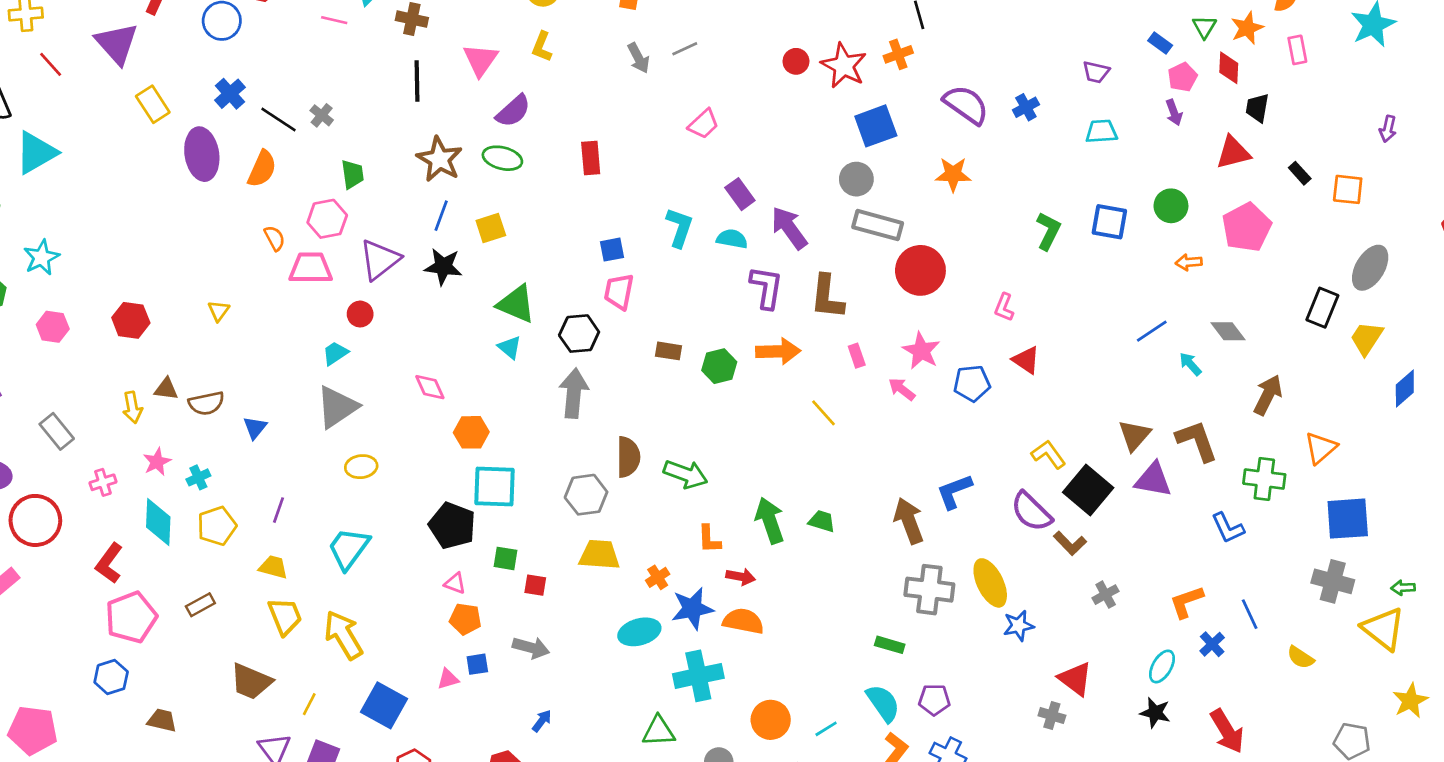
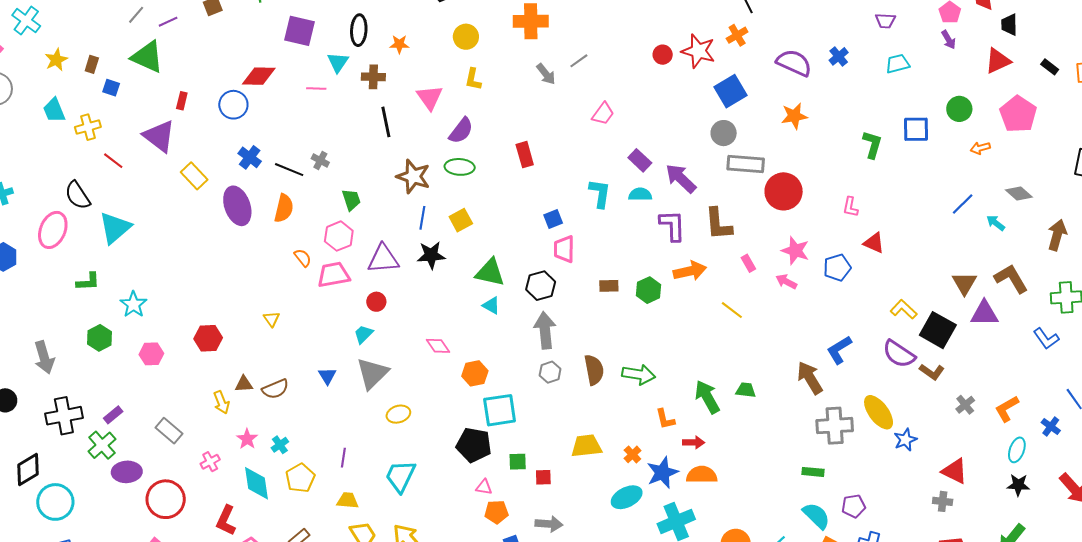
purple triangle: (380, 260) -> (383, 259), turned 44
blue triangle: (255, 428) -> (327, 376), moved
gray hexagon: (586, 495) -> (550, 372), moved, size x0.7
orange L-shape: (1186, 602) -> (1007, 409), moved

